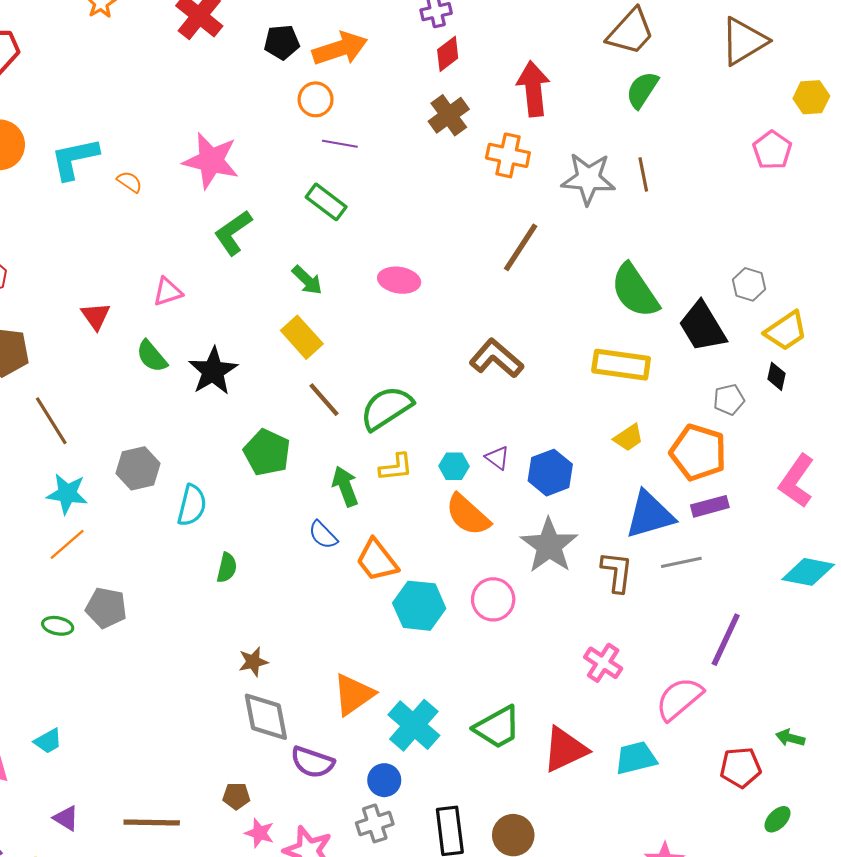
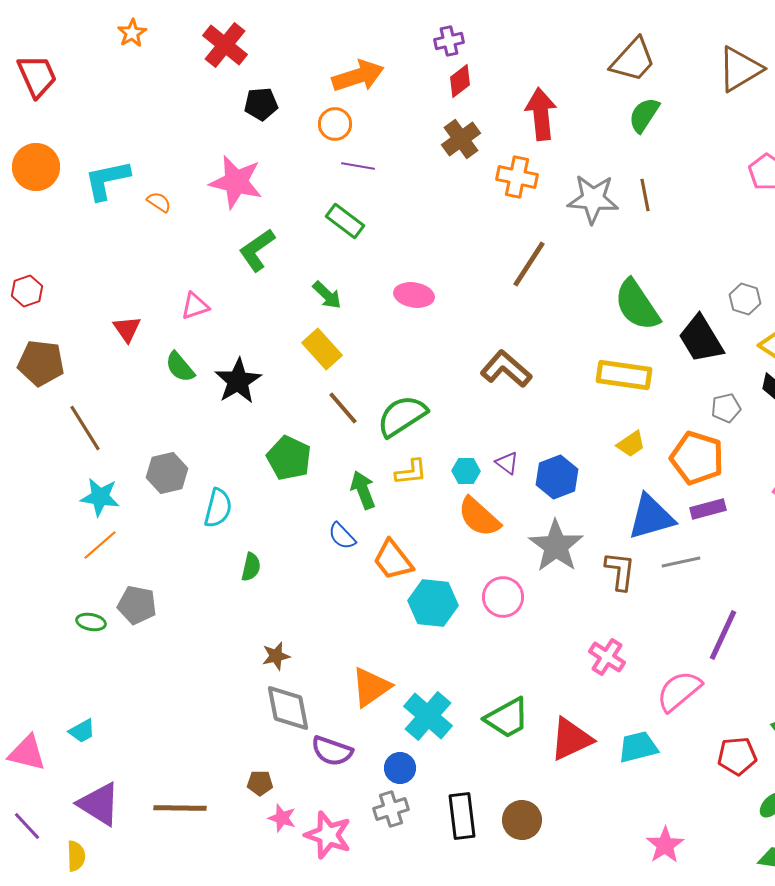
black pentagon: (282, 42) -> (261, 104), moved
purple triangle: (66, 818) -> (99, 804), size x1.8

